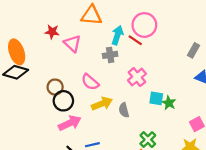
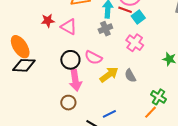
brown circle: (55, 87) -> (68, 103), moved
cyan square: (156, 98) -> (138, 17), moved, turned -32
black circle: (63, 101) -> (70, 60), moved
pink arrow: (70, 123) -> (75, 80), moved, turned 120

